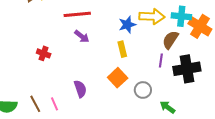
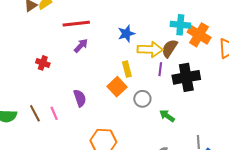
yellow arrow: (152, 16) -> (150, 49), moved
purple arrow: (82, 36) -> (81, 46), turned -84
yellow rectangle: (122, 49) -> (127, 69), moved

